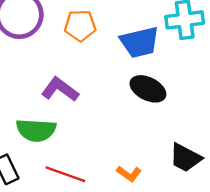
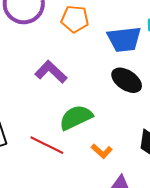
green semicircle: (36, 130) -> (76, 117), moved, turned 144

